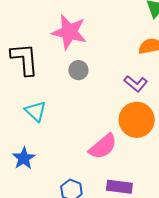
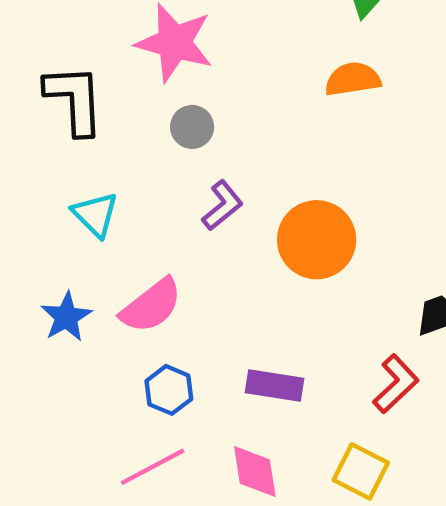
purple L-shape: (136, 84) -> (222, 205), moved, turned -80
pink semicircle: (103, 147) -> (151, 306), moved

